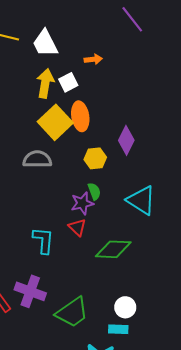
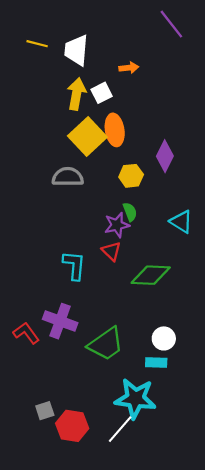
white trapezoid: (45, 43) -> (76, 50), turned 32
cyan triangle: (141, 200) -> (181, 222), size x0.7

